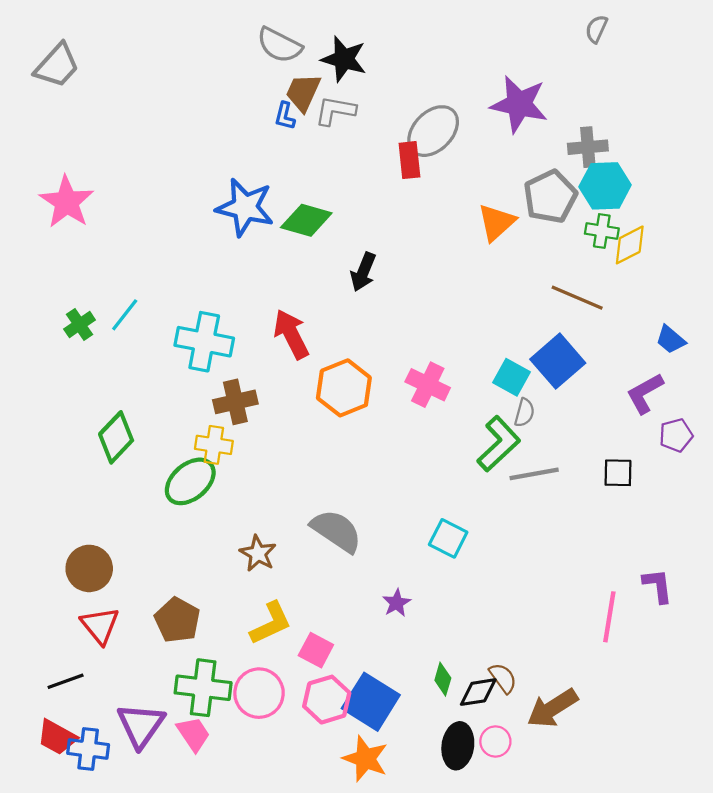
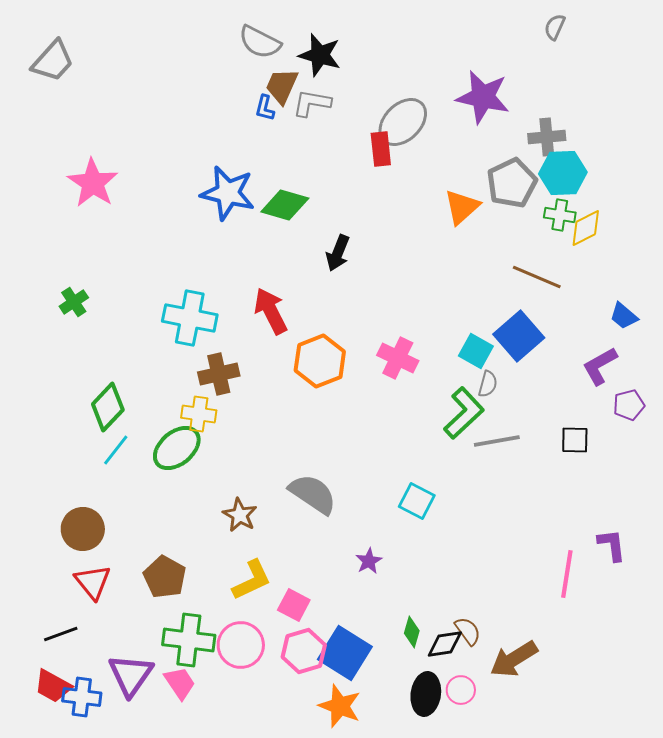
pink star: (67, 202) -> (93, 183), moved
cyan line: (125, 315) -> (116, 450), moved

